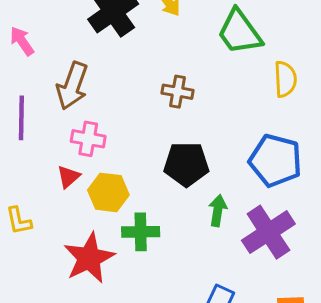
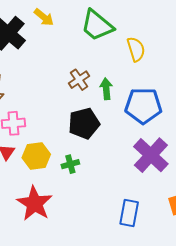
brown cross: (178, 92) -> (79, 80), moved, turned -30
green arrow: (218, 211) -> (106, 89), moved
green cross: (141, 232) -> (70, 164), moved, size x0.7

